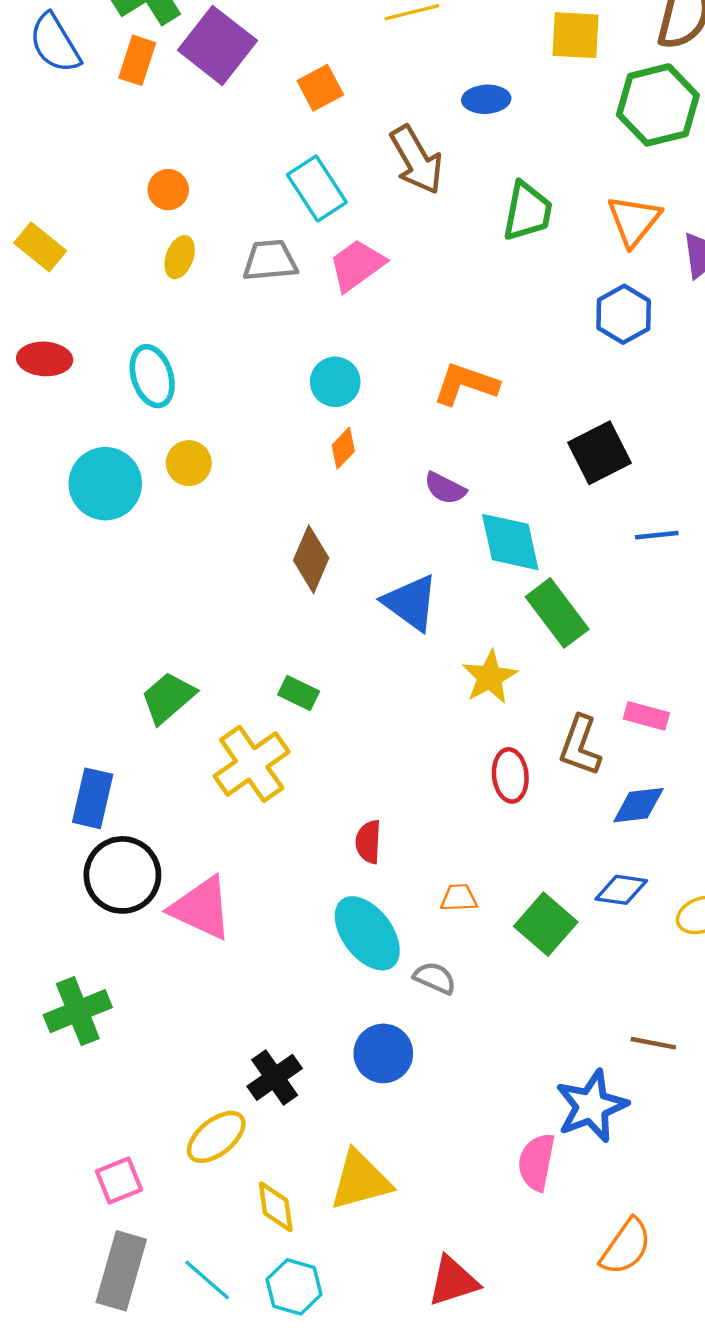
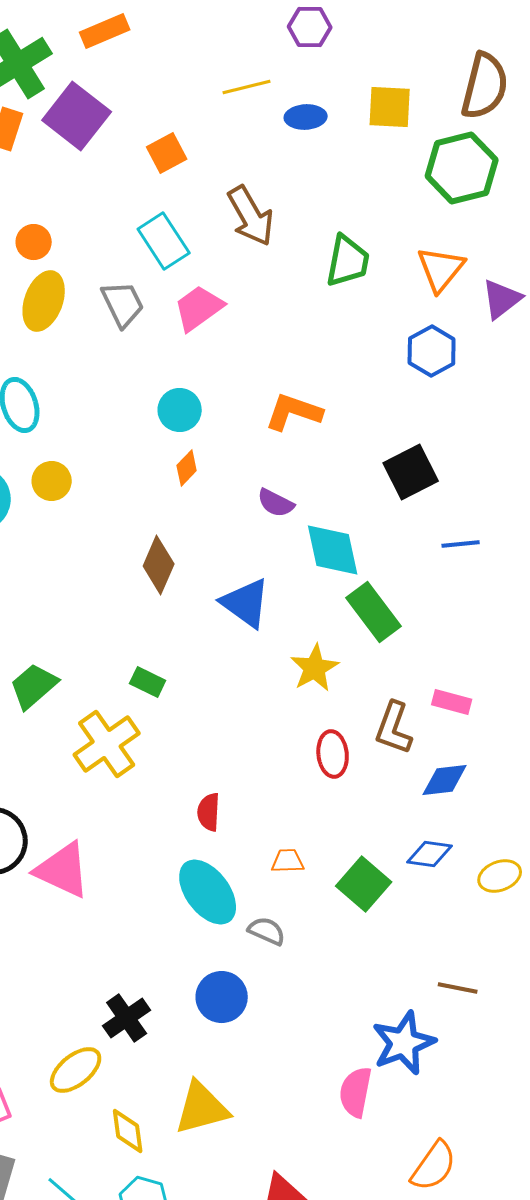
blue ellipse: (486, 99) -> (306, 117), moved
yellow ellipse: (180, 257) -> (44, 301), size x1.6
gray trapezoid: (270, 261) -> (123, 304), turned 69

